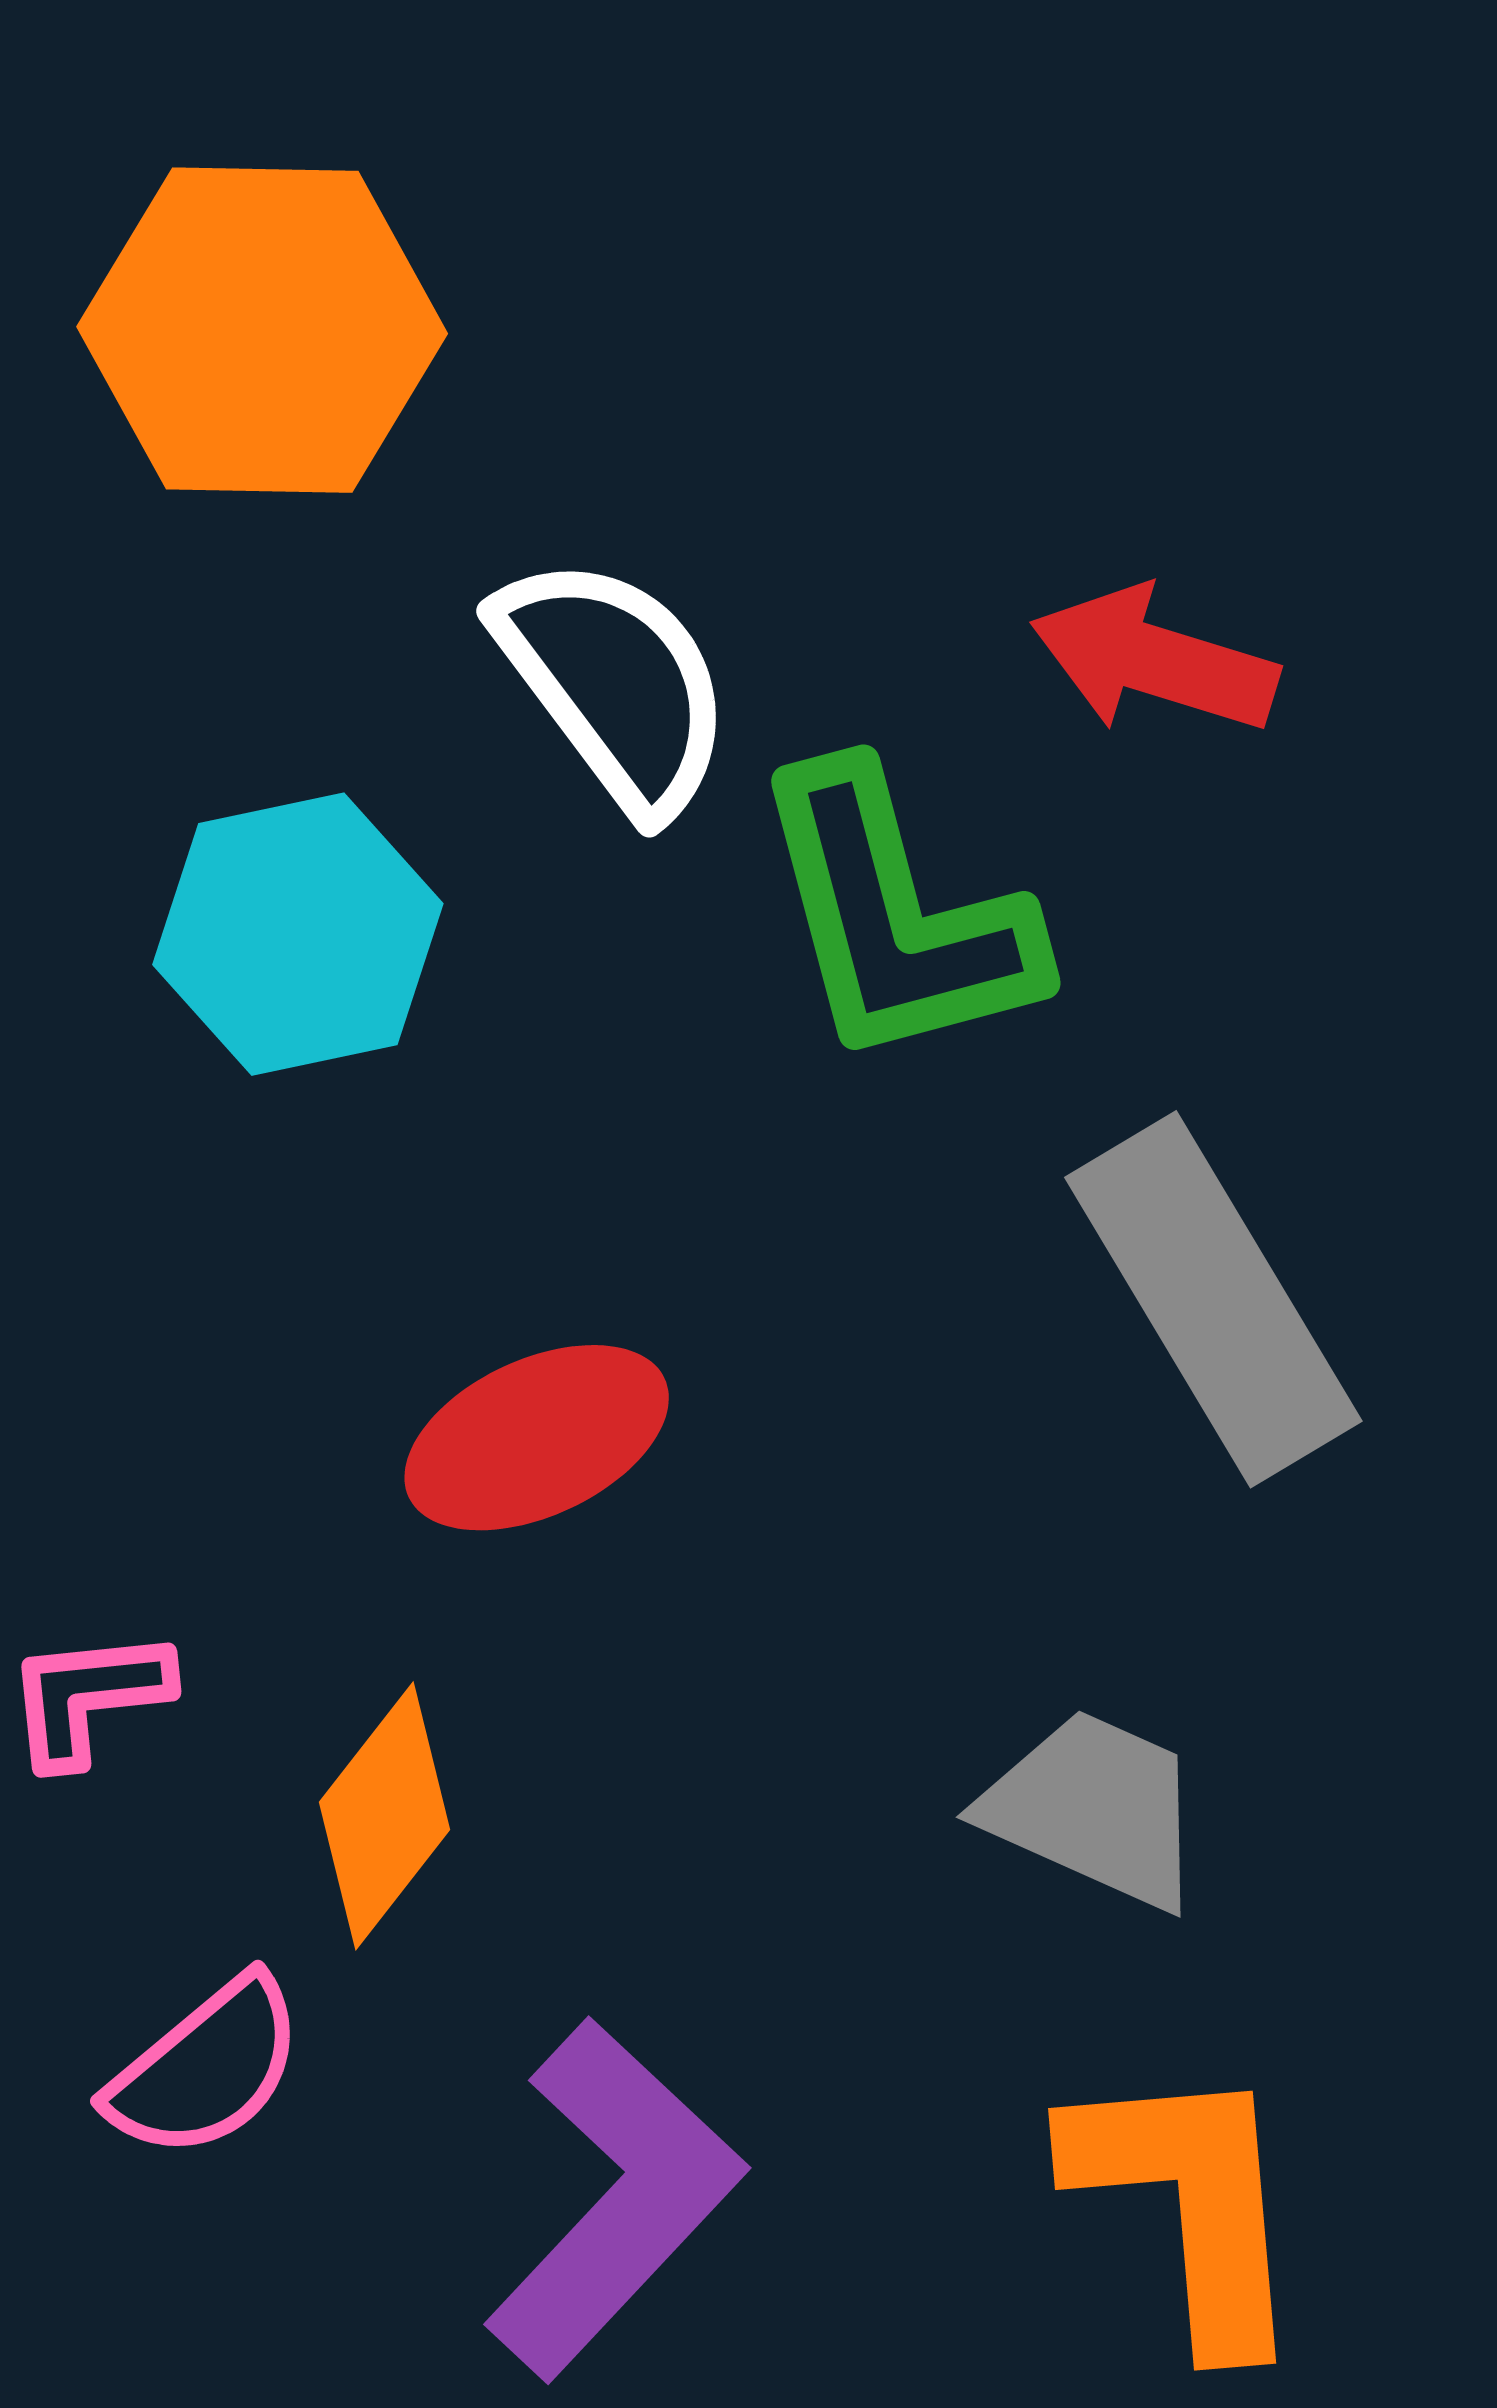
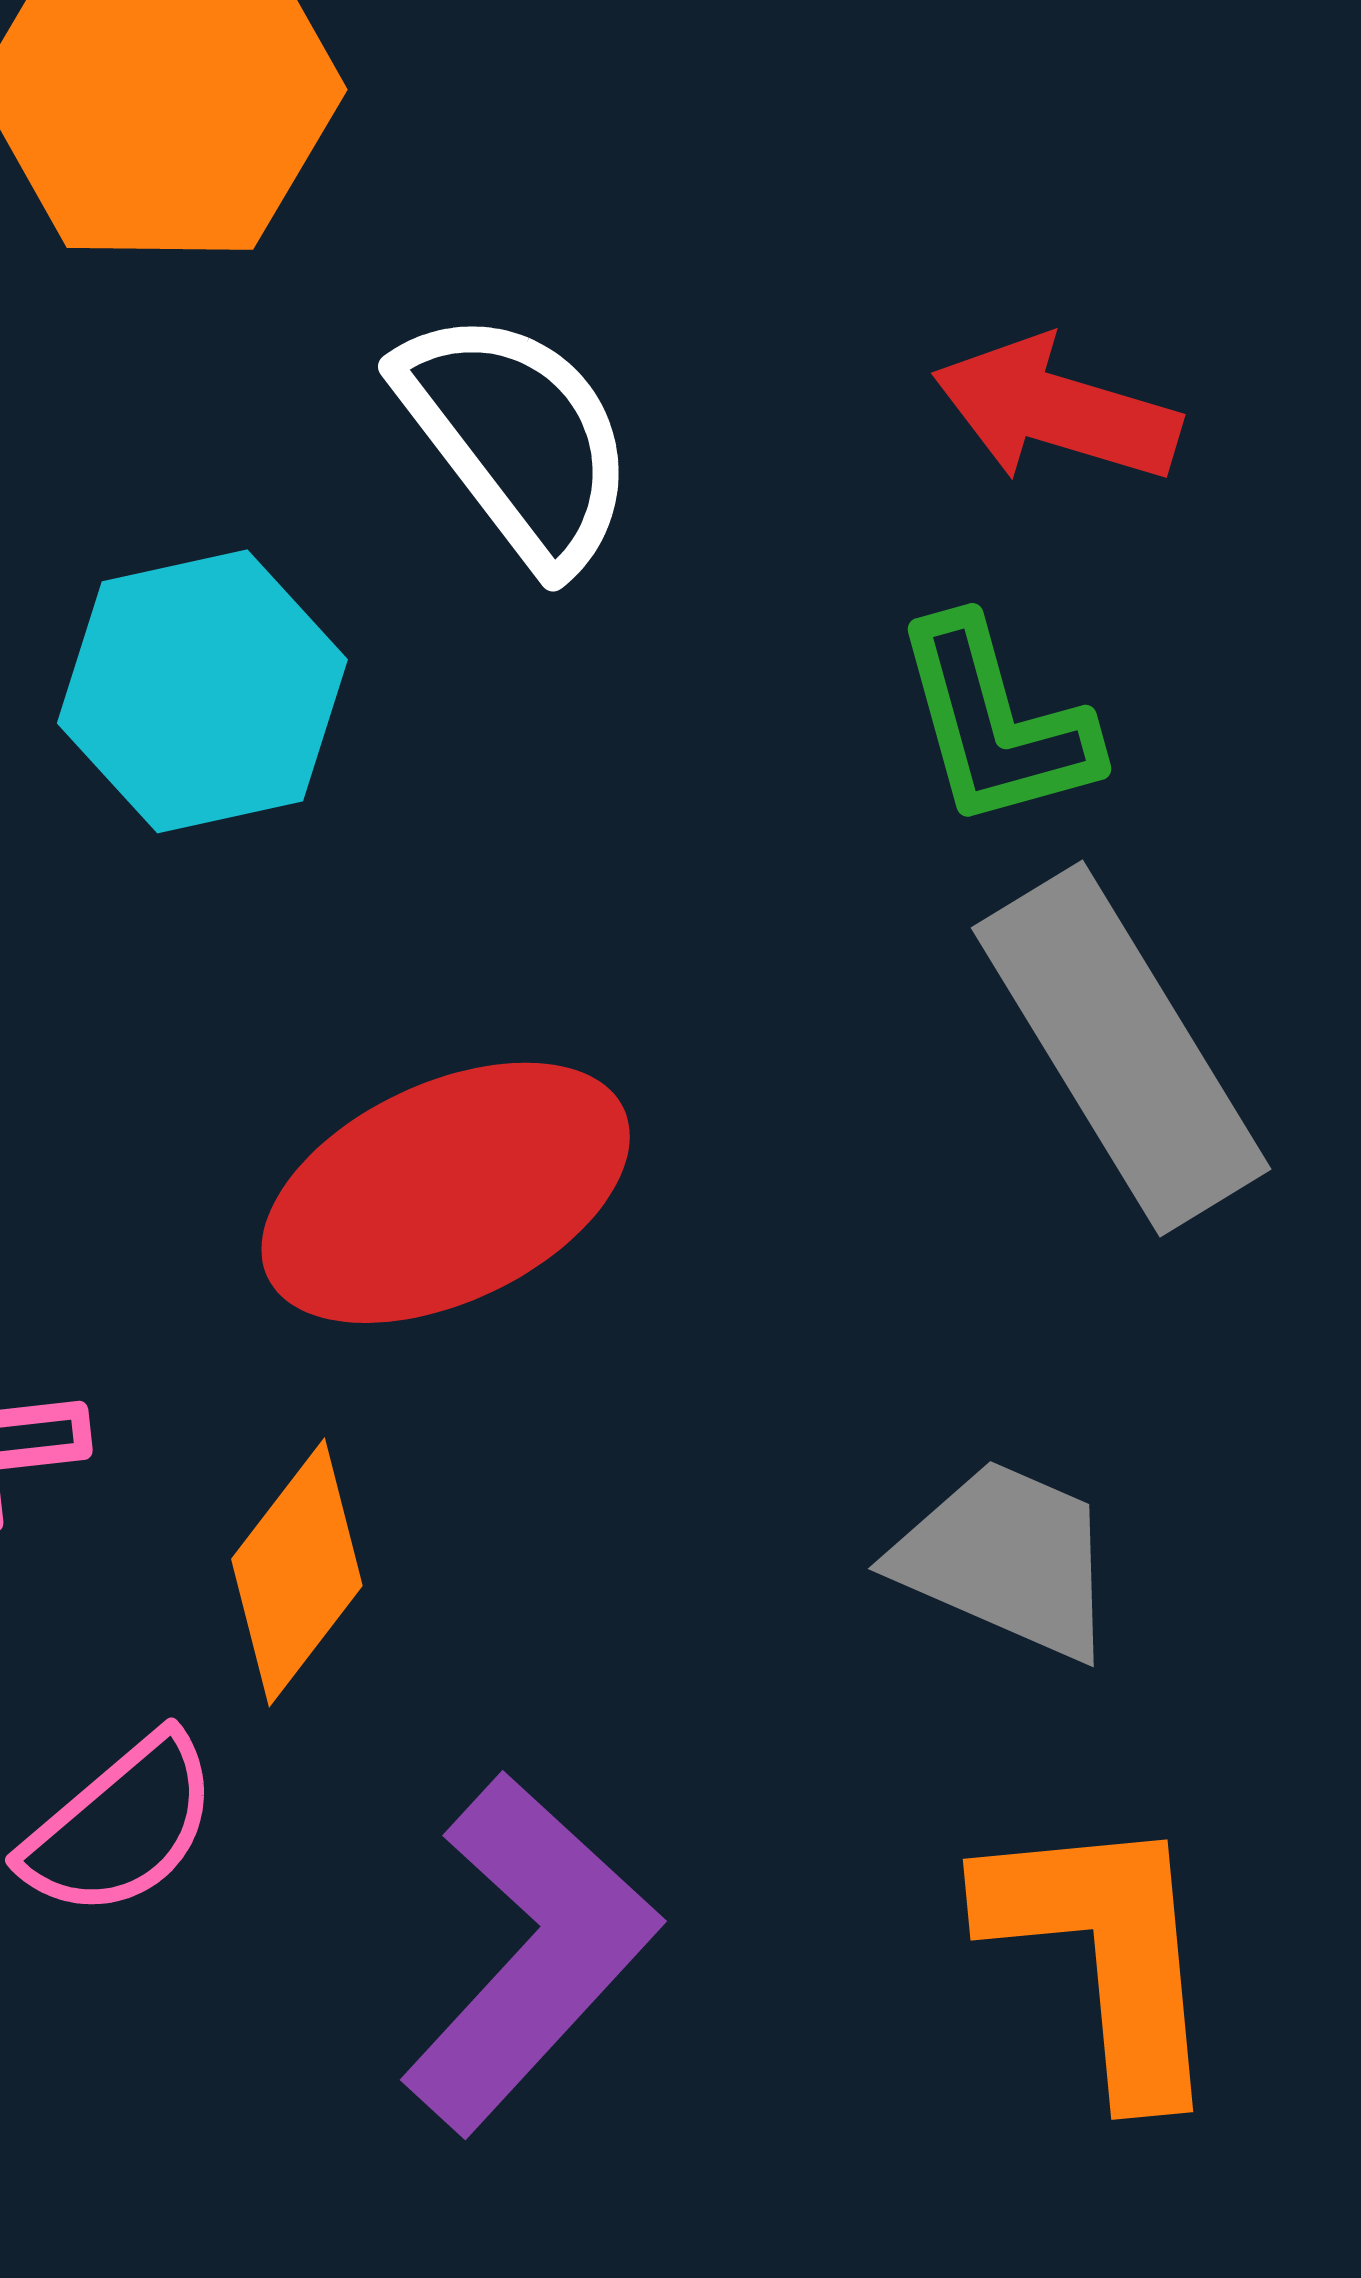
green L-shape: (896, 917) -> (996, 723), moved, size x0.7
red ellipse: (537, 1438) -> (446, 1193), size x1.4

